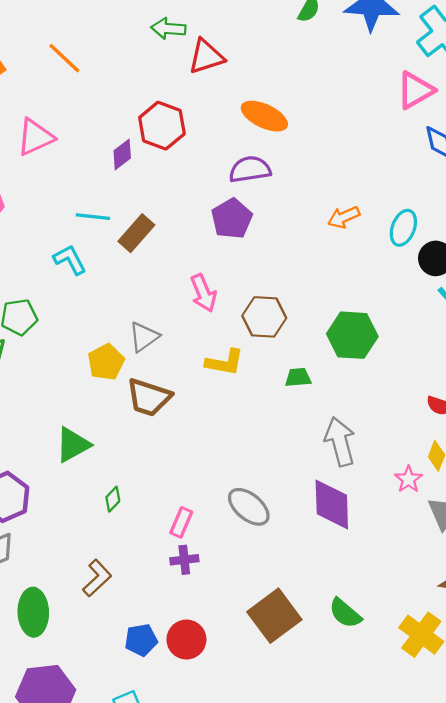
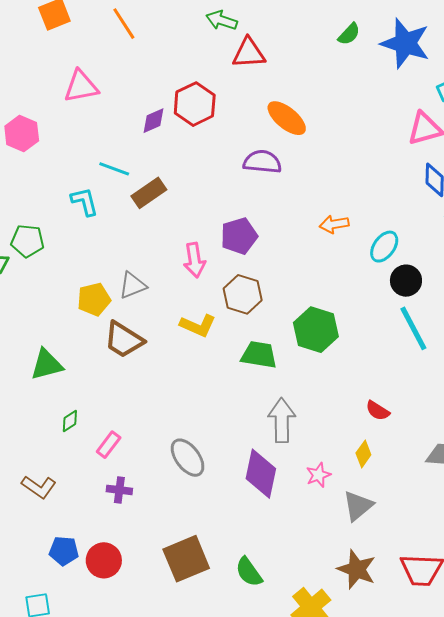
purple pentagon: (232, 219) -> (239, 236), moved
green trapezoid: (298, 377) -> (259, 355), size x1.5
pink star: (408, 479) -> (318, 475), moved
pink rectangle: (181, 522) -> (109, 445), moved
brown L-shape: (97, 578) -> (39, 487), turned 64

